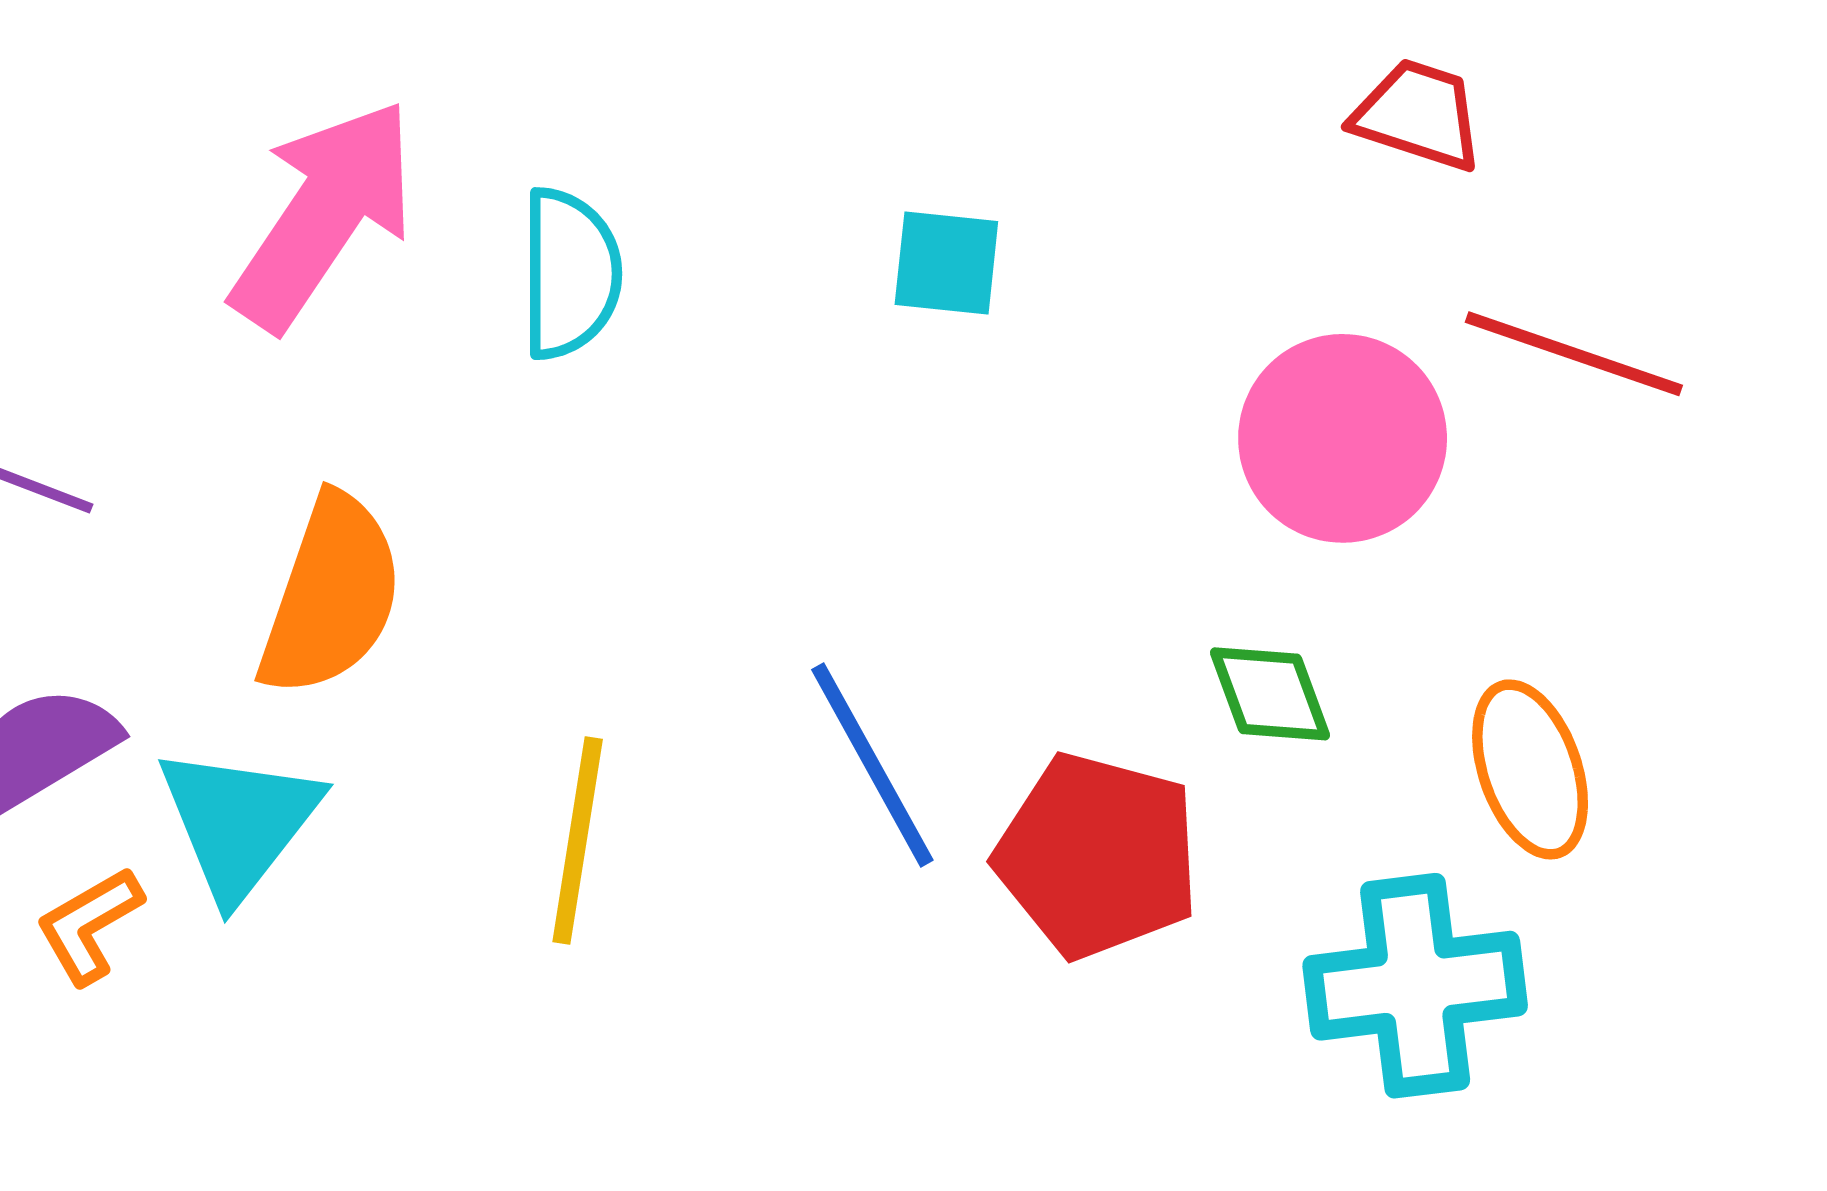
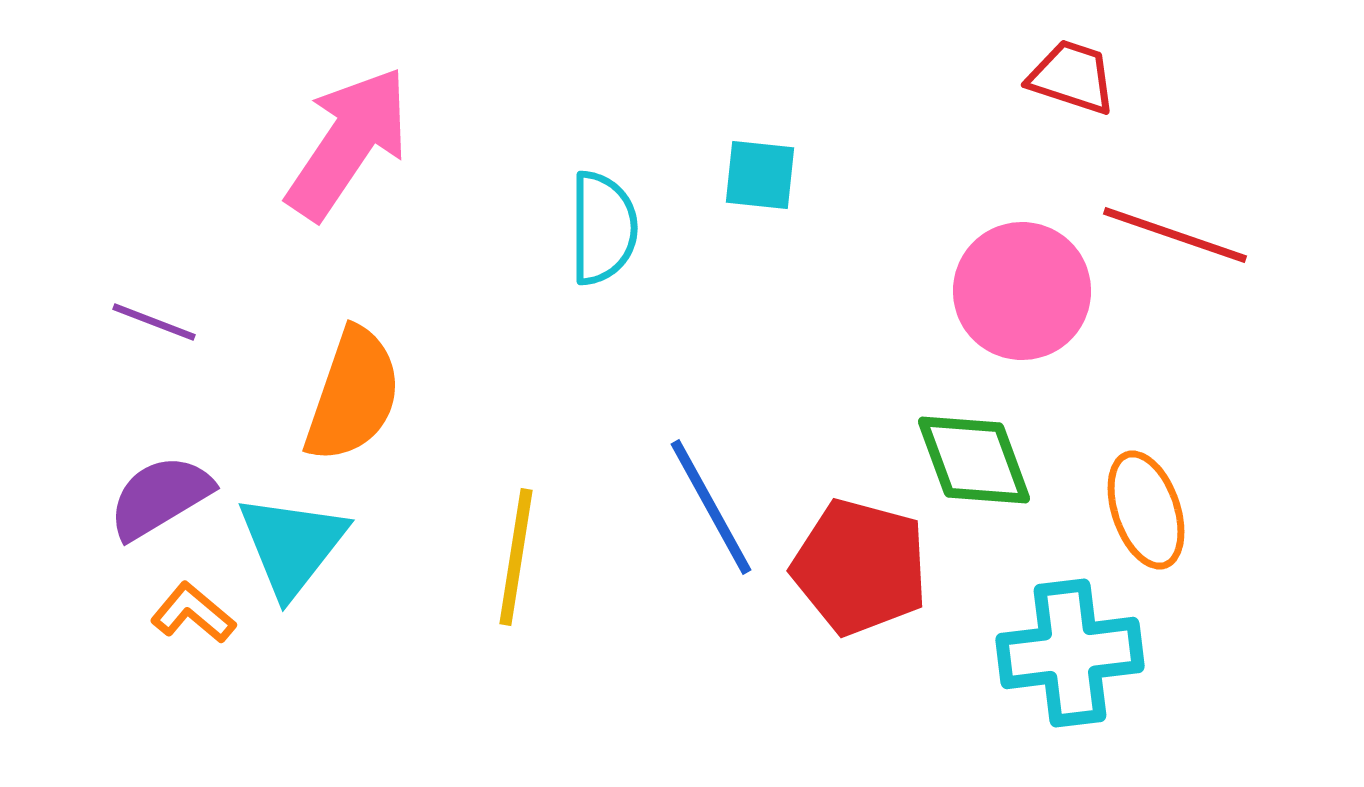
cyan semicircle: (570, 274) -> (603, 228), moved
green diamond: (1270, 694) -> (974, 460), size x1.4
orange L-shape: (89, 925) -> (193, 613), turned 70

